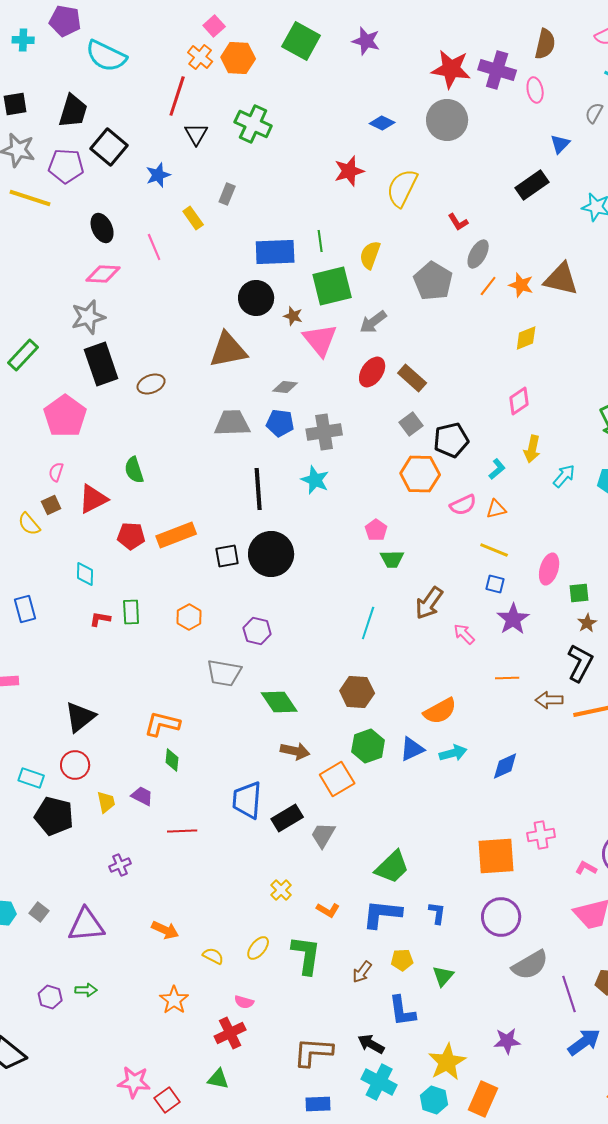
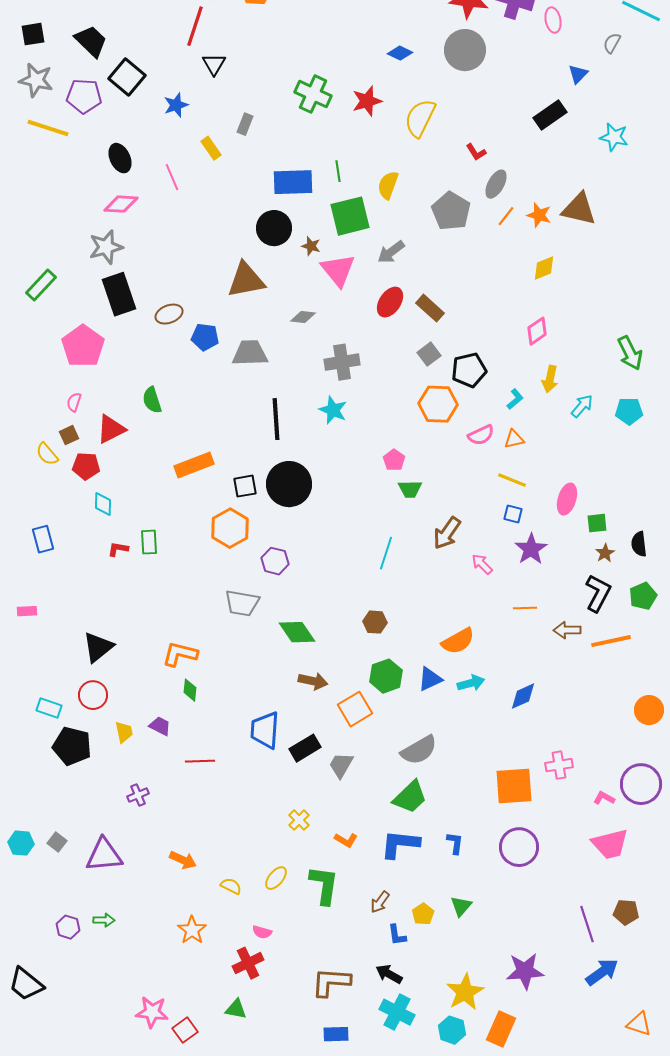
black trapezoid: (73, 111) -> (91, 41), turned -63
green cross: (253, 124) -> (313, 94), moved
blue pentagon: (280, 423) -> (205, 337), moved
red pentagon: (131, 536) -> (86, 466), moved
orange hexagon: (189, 617) -> (230, 528), moved, size x1.5
brown hexagon: (357, 692) -> (375, 622), size x0.7
yellow pentagon: (402, 960) -> (423, 914), moved, turned -30
gray semicircle: (530, 965) -> (419, 750), moved
blue L-shape: (402, 1011) -> (397, 935), moved, size x0.7
purple star: (507, 1041) -> (525, 971), size x1.4

